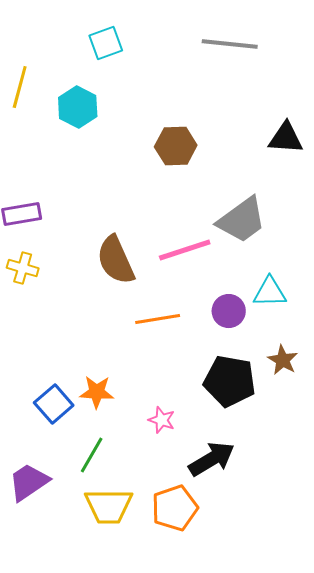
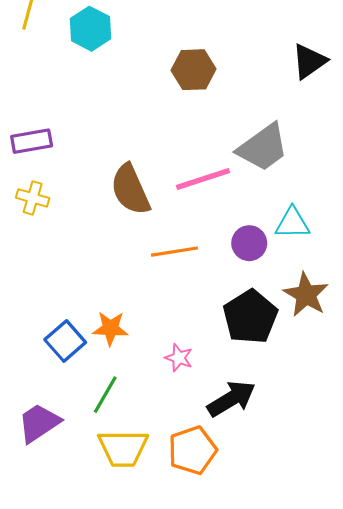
black triangle: (286, 138) -> (309, 61), turned -39
brown star: (283, 360) -> (306, 295), size x1.4
black pentagon: (230, 381) -> (250, 317), turned 30

